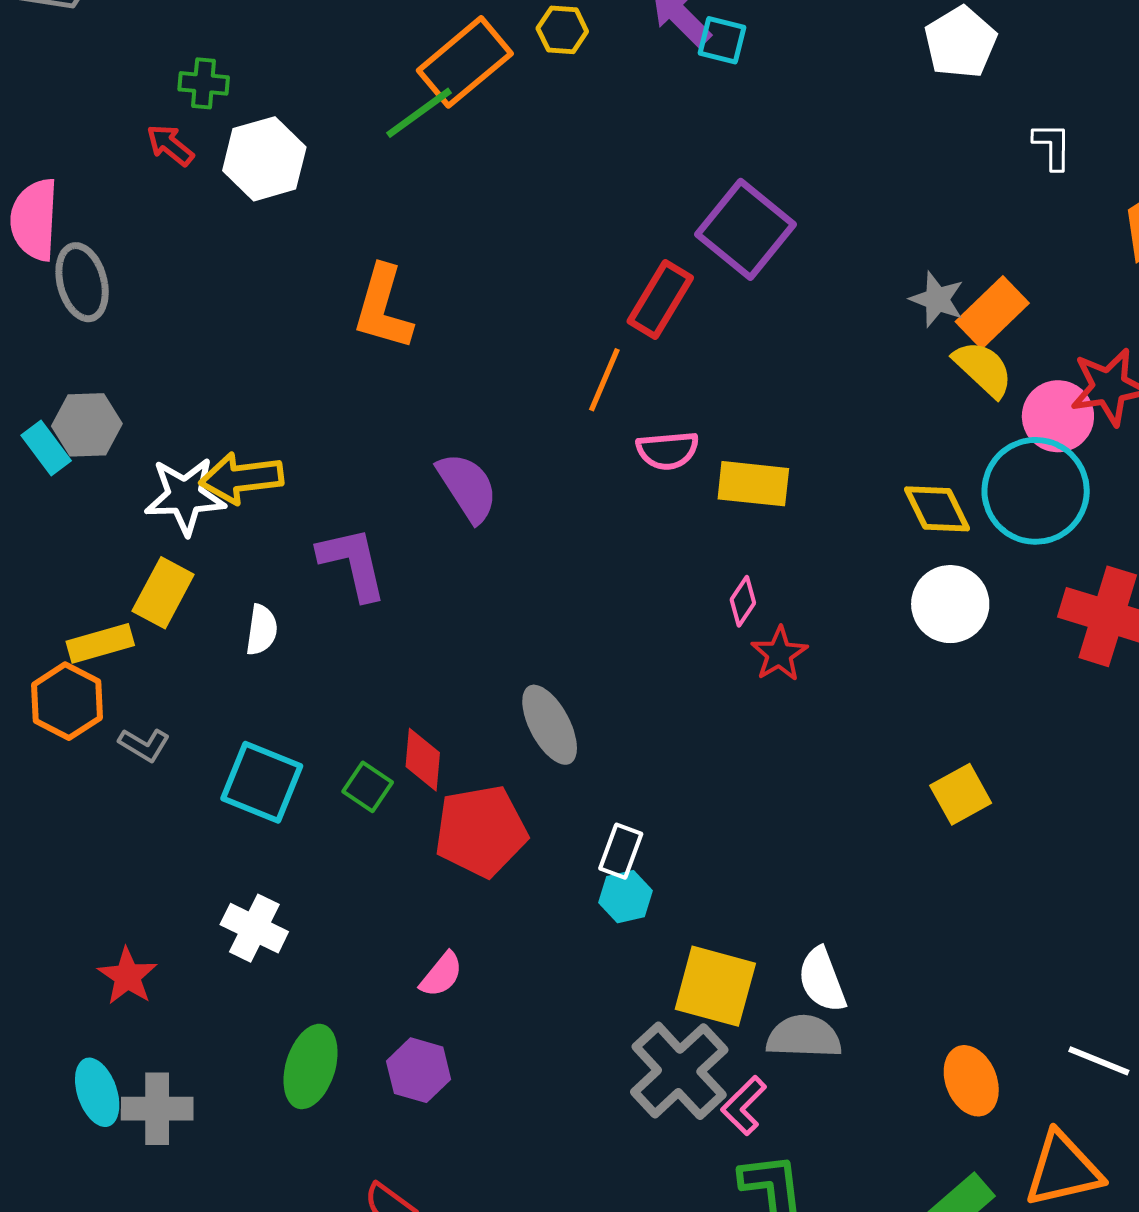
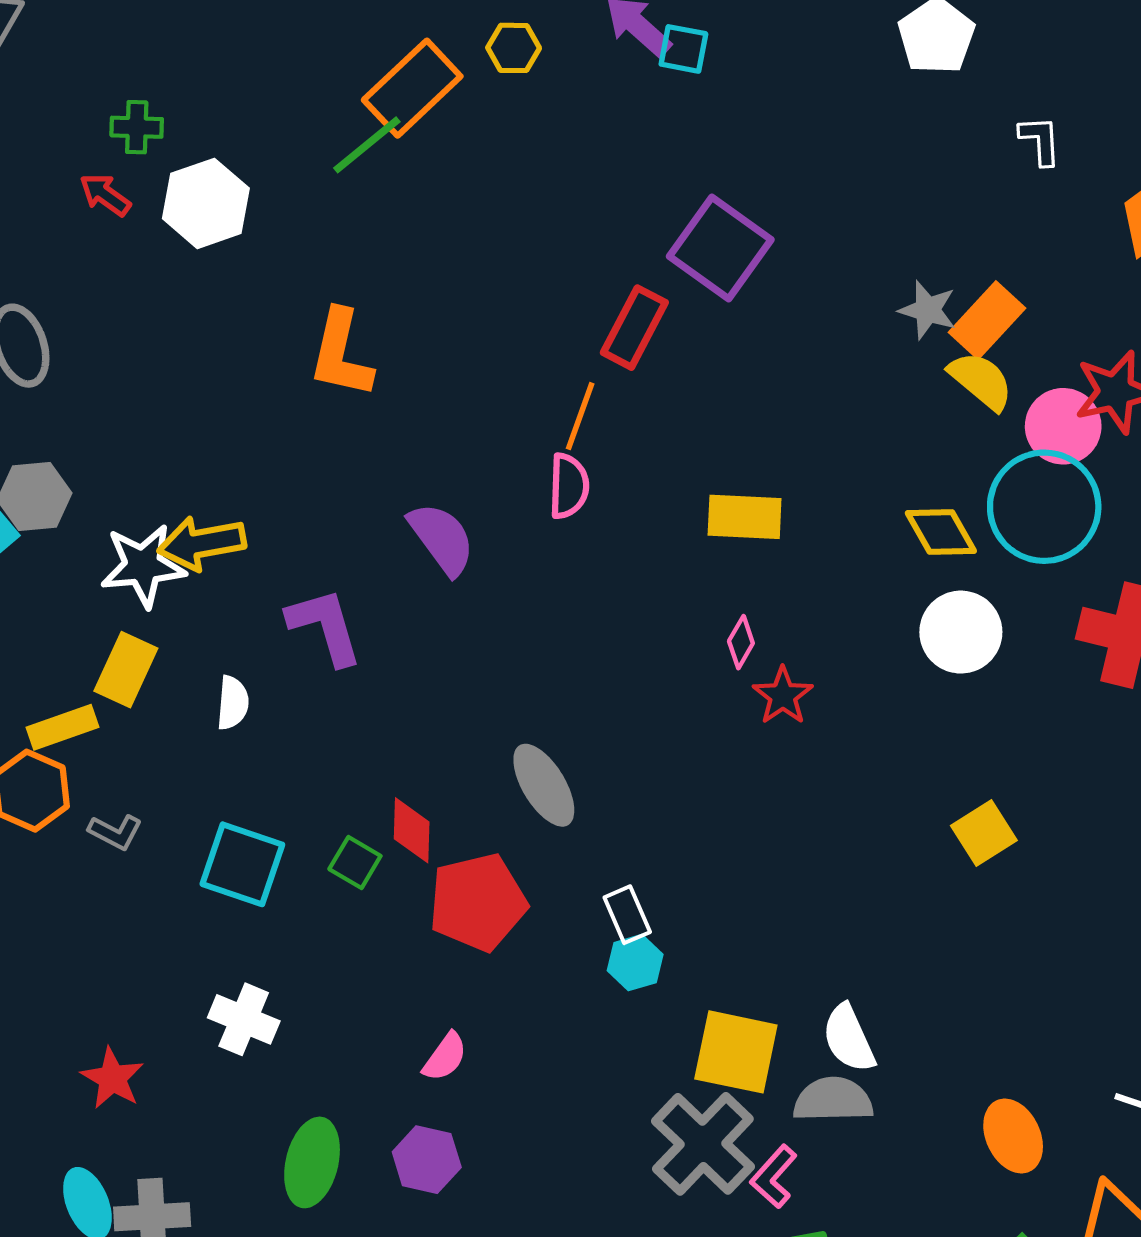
pink semicircle: (668, 450) -> (569, 486), moved, turned -80
white rectangle: (621, 851) -> (627, 915), turned -40

